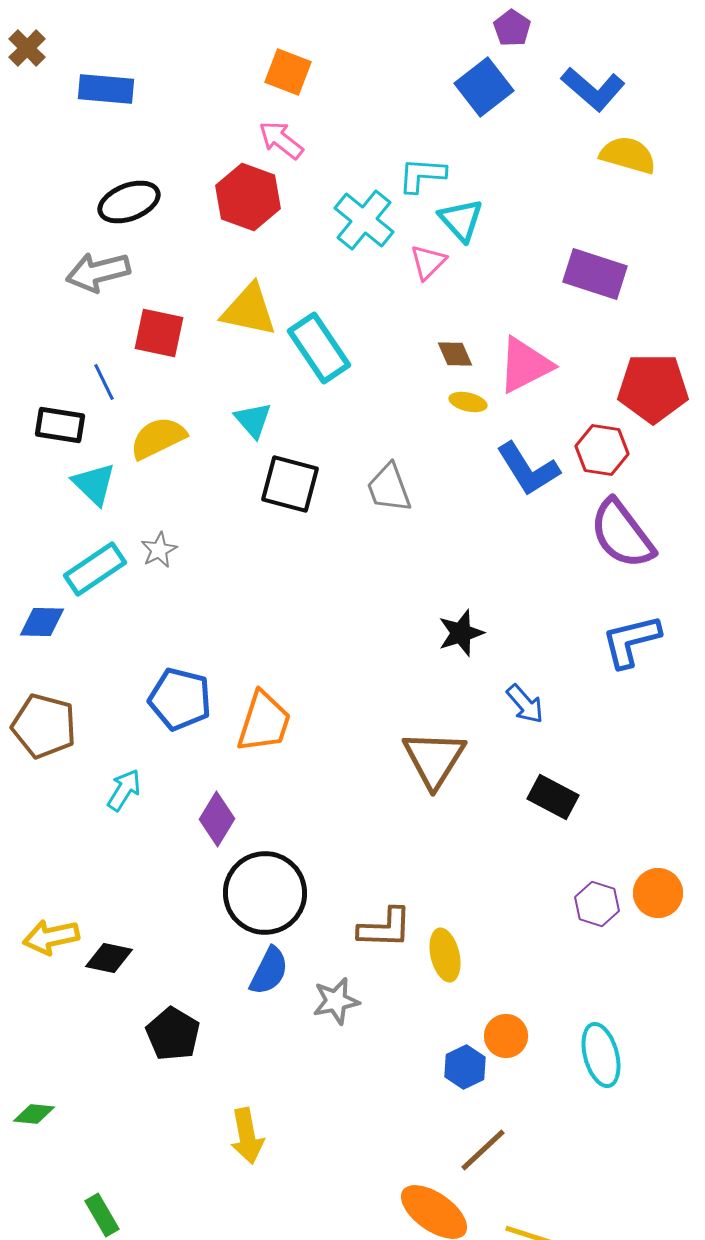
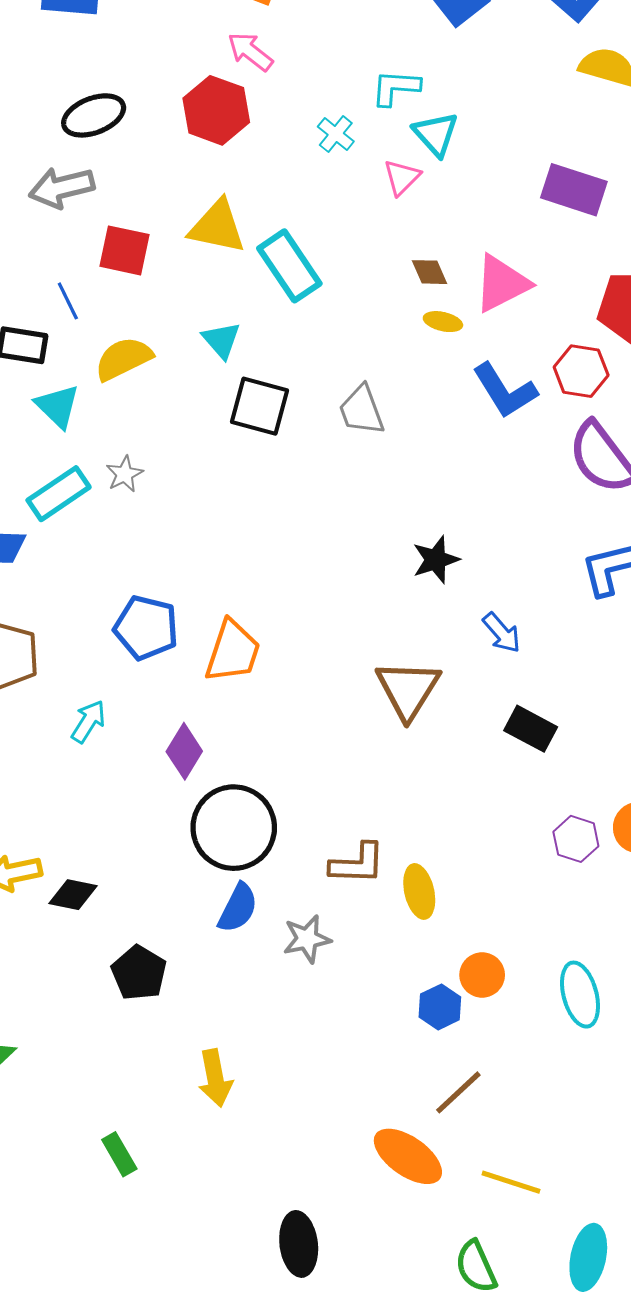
cyan cross: (364, 220) -> (336, 134), size x0.6
green rectangle: (102, 1215) -> (119, 1154), moved

